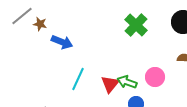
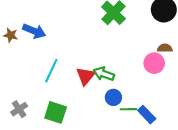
brown star: (40, 24) -> (11, 35), moved
pink circle: (155, 77) -> (154, 63), moved

